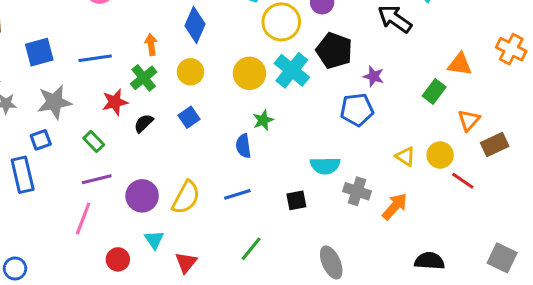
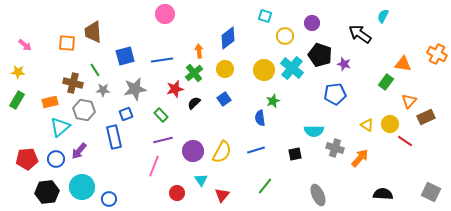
yellow circle: (281, 22) -> (285, 36), size x0.7
blue diamond: (195, 25) -> (228, 38), turned 30
purple star: (374, 76) -> (344, 64), moved

